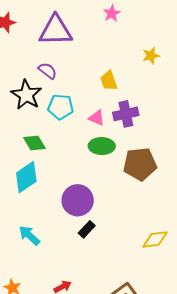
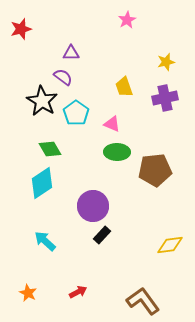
purple triangle: (55, 30) -> (71, 53), moved, size x0.5
cyan pentagon: (61, 107) -> (76, 113), turned 30
purple cross: (126, 114) -> (165, 98), moved

